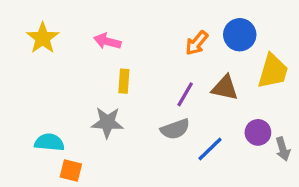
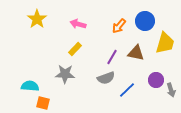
yellow star: (43, 38) -> (37, 19), moved
pink arrow: (107, 41) -> (78, 24), moved
yellow rectangle: (124, 81) -> (75, 49), turned 40

